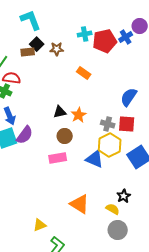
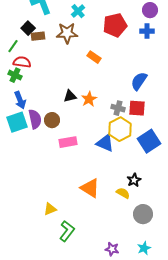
cyan cross: (85, 34) -> (78, 11), moved, turned -32
blue cross: (126, 37) -> (147, 31), moved, turned 32
black square: (37, 44) -> (28, 28), moved
brown star: (57, 49) -> (67, 33), size x1.5
purple semicircle: (25, 135) -> (35, 119), turned -48
brown circle: (65, 136) -> (52, 120), moved
gray circle: (118, 230) -> (143, 214), moved

